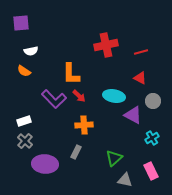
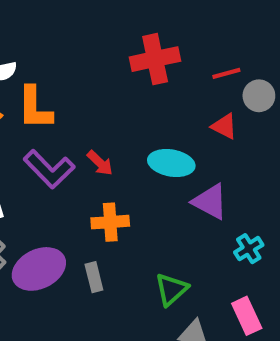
orange L-shape: (71, 74) -> (35, 108), moved
gray circle: (153, 101) -> (259, 96), moved
gray rectangle: (76, 152) -> (94, 277), turned -40
purple ellipse: (45, 164) -> (39, 269), moved, turned -30

